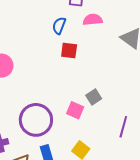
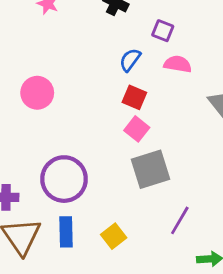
gray square: (94, 97) -> (151, 169), size x1.8
pink square: (75, 110) -> (137, 129), moved

